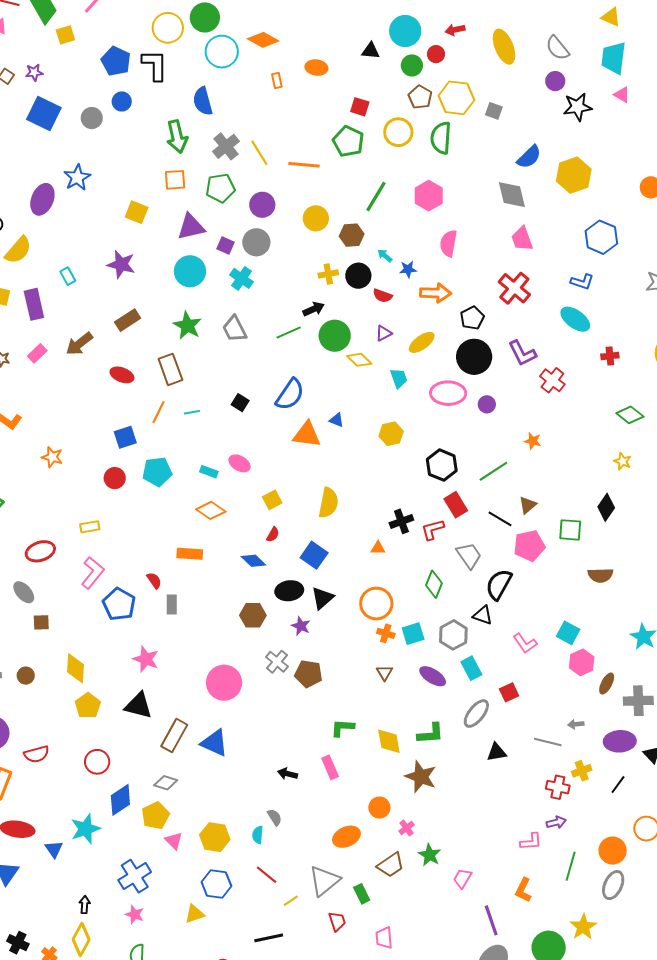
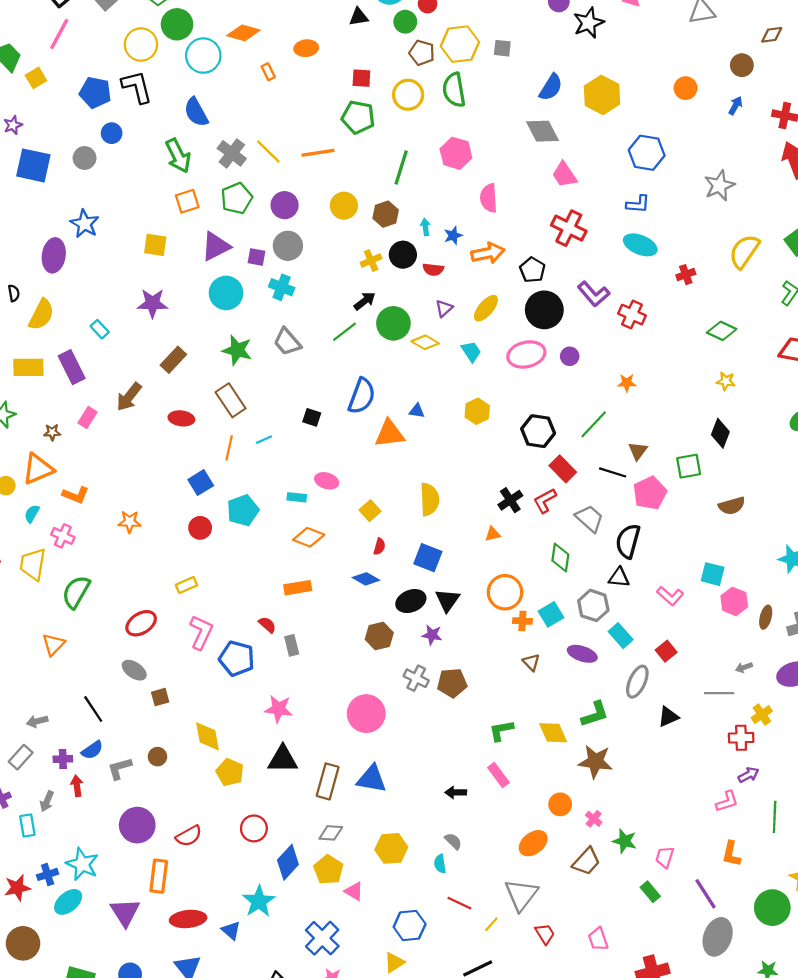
cyan arrow: (385, 256) -> (425, 227), turned 56
yellow hexagon: (215, 837) -> (391, 848), moved
green rectangle: (362, 894) -> (650, 892), moved

